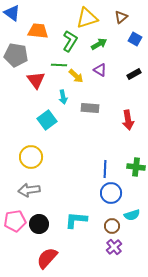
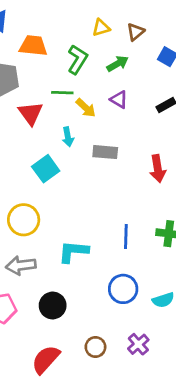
brown triangle: (121, 17) -> (136, 32), moved
yellow triangle: (87, 18) -> (101, 28), size x0.6
blue circle: (111, 193) -> (123, 289), moved
cyan L-shape: (76, 220) -> (73, 252), moved
black circle: (39, 224) -> (53, 306), moved
brown circle: (112, 226) -> (95, 347), moved

